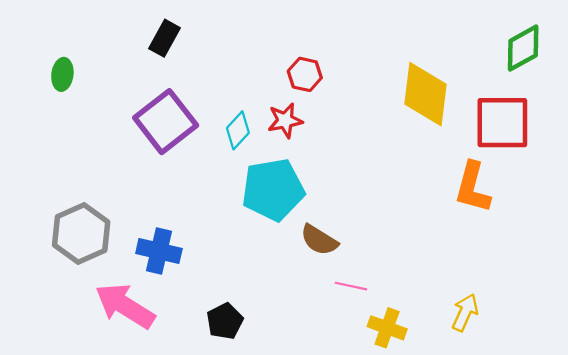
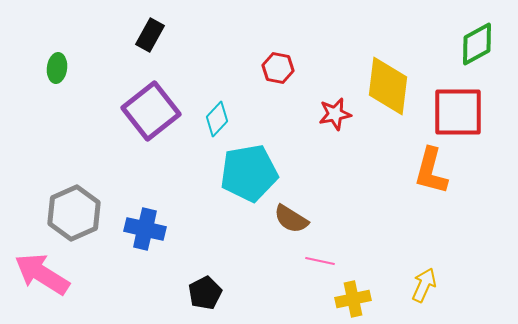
red star: (285, 120) -> (335, 114), moved
pink arrow: (125, 306) -> (42, 274), moved
yellow cross: (387, 328) -> (353, 299), turned -32

